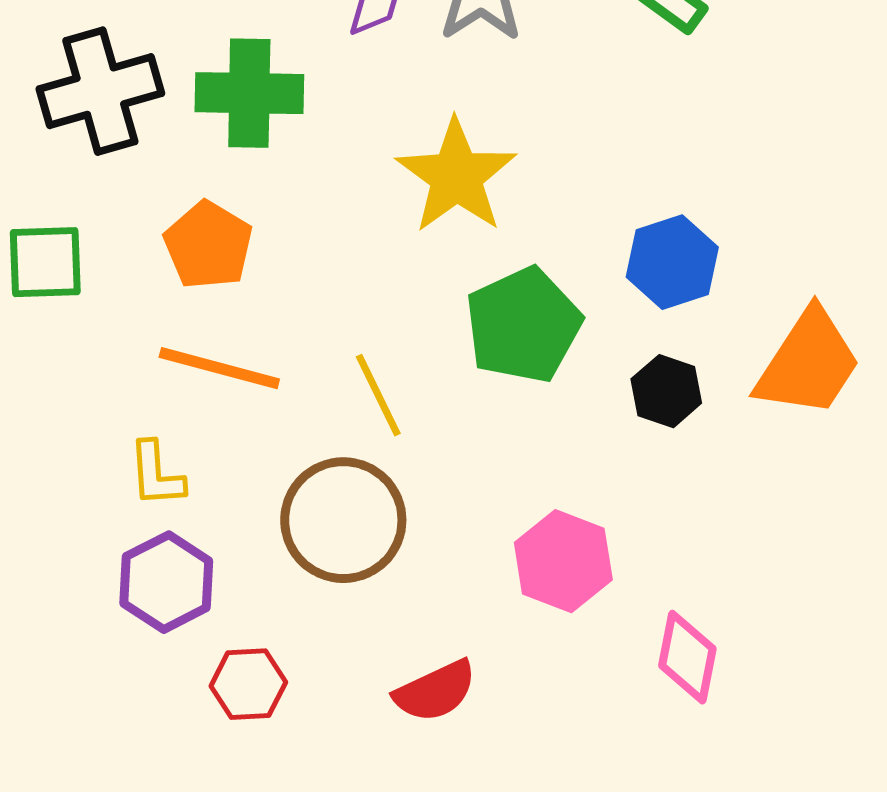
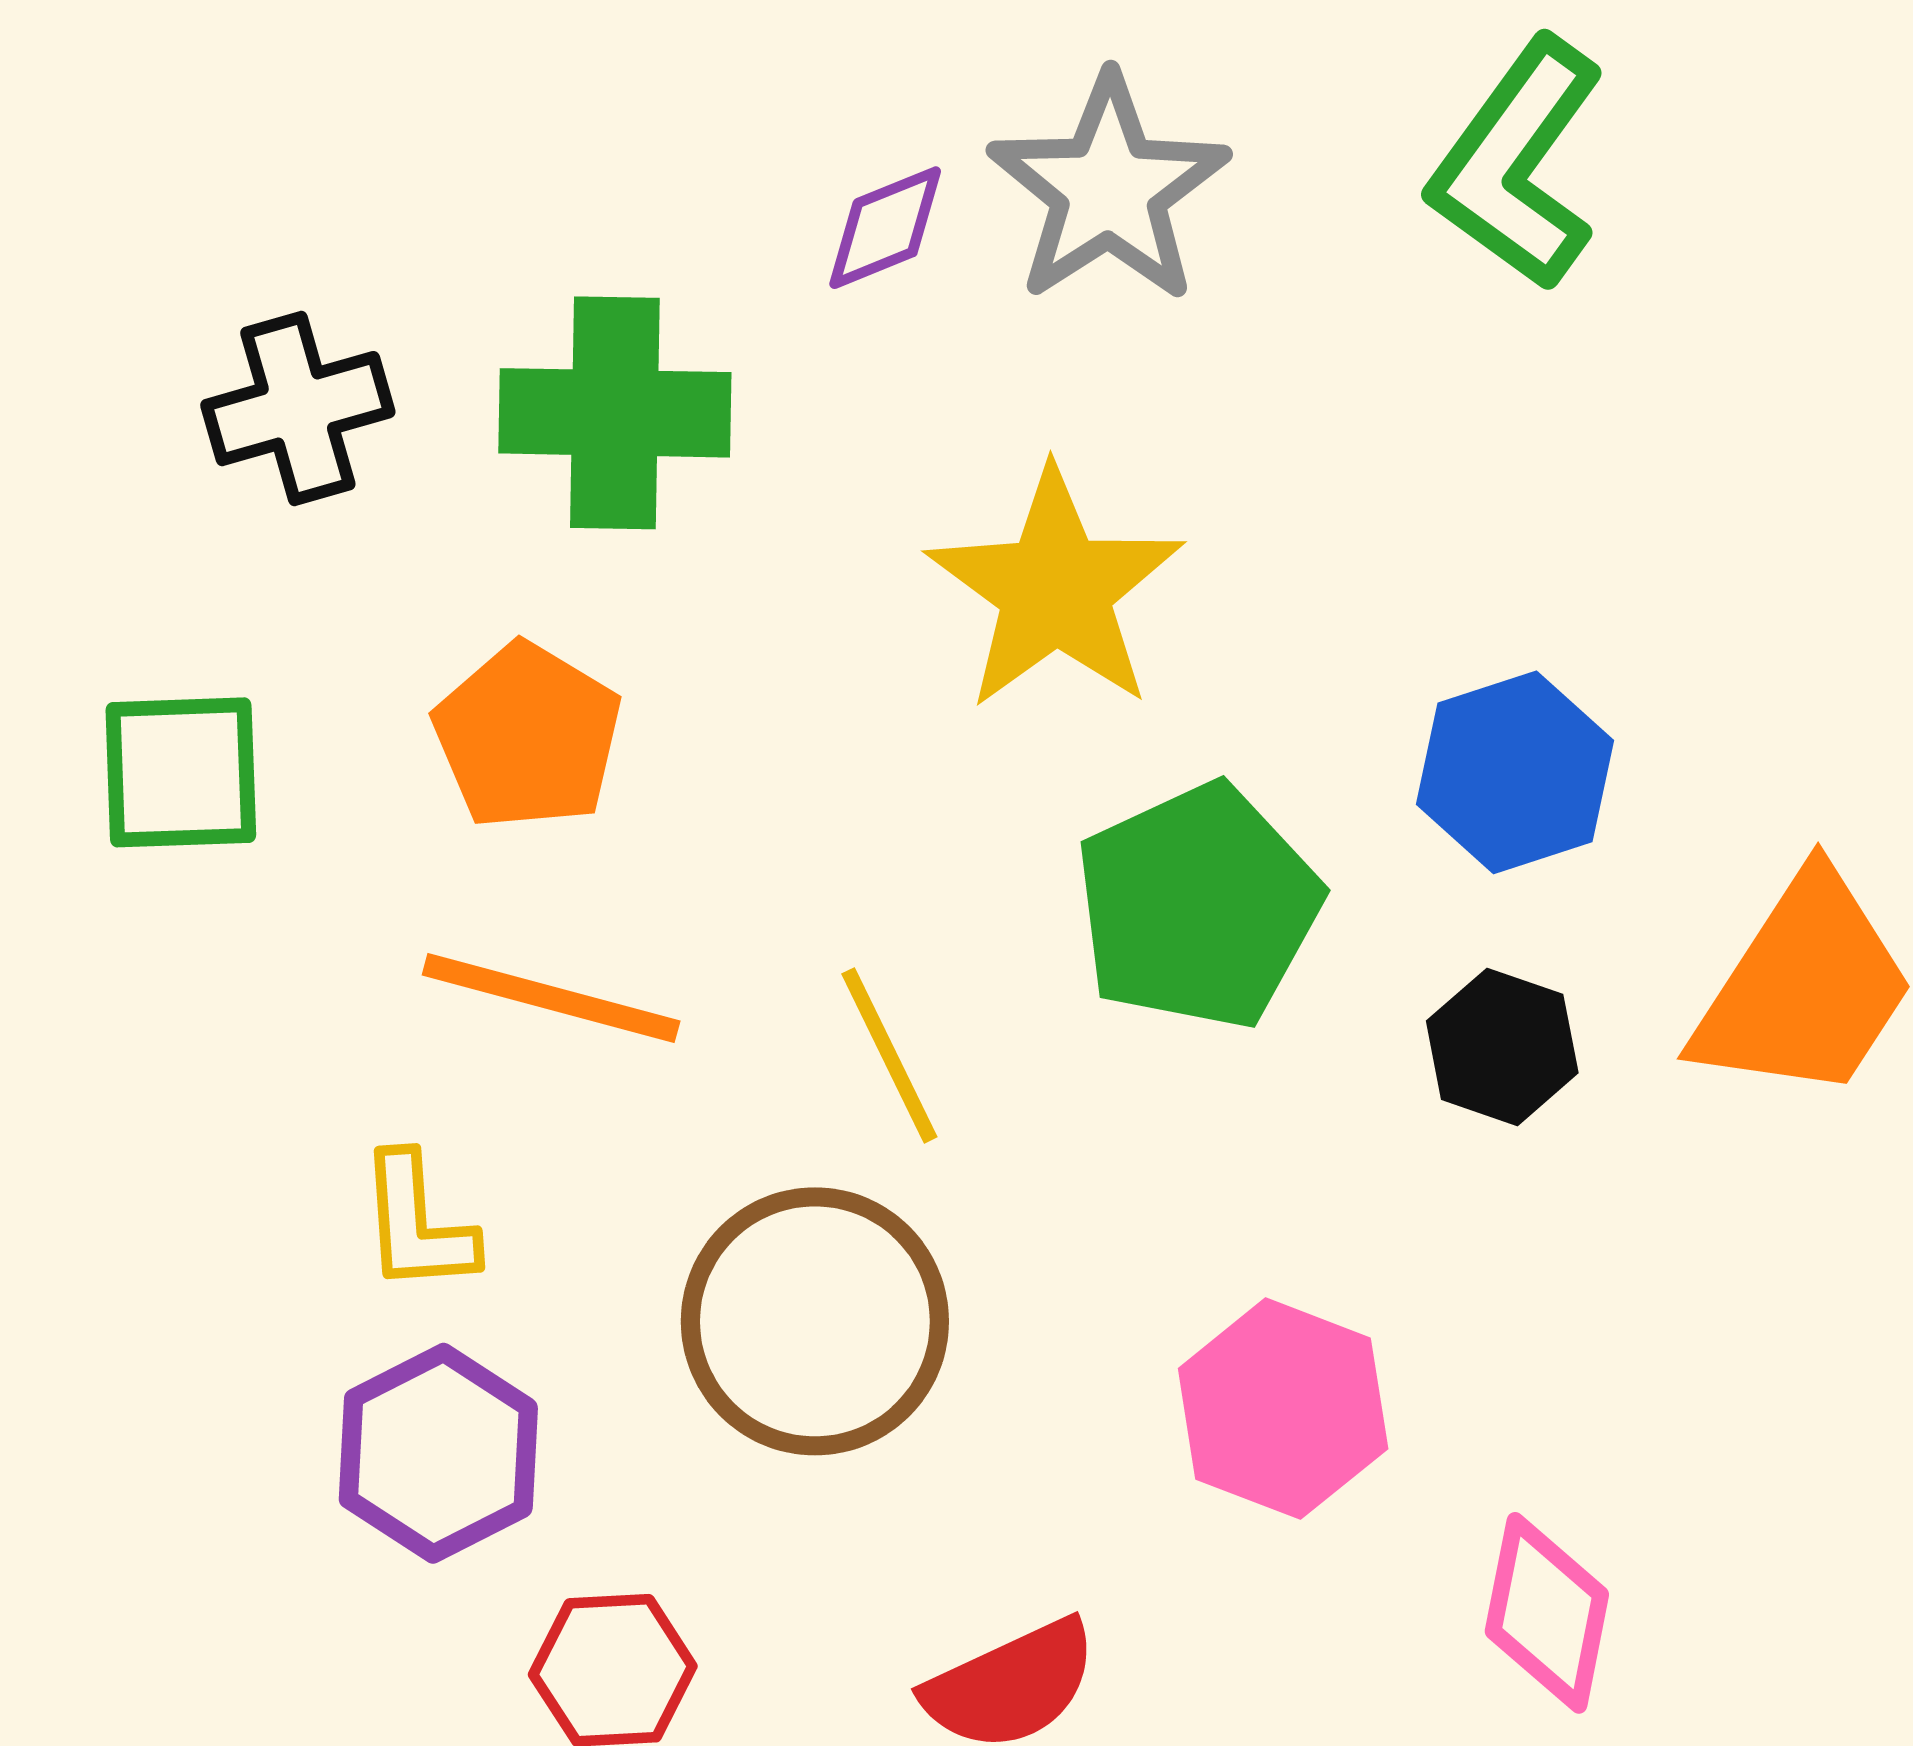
black cross: (100, 91) -> (298, 409), size x0.7

